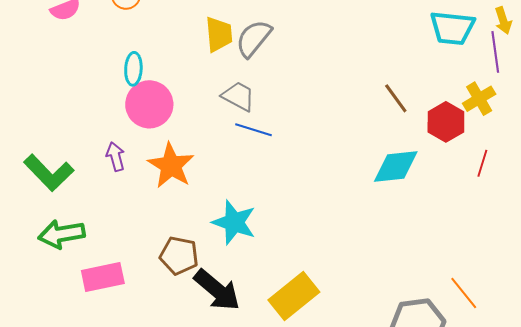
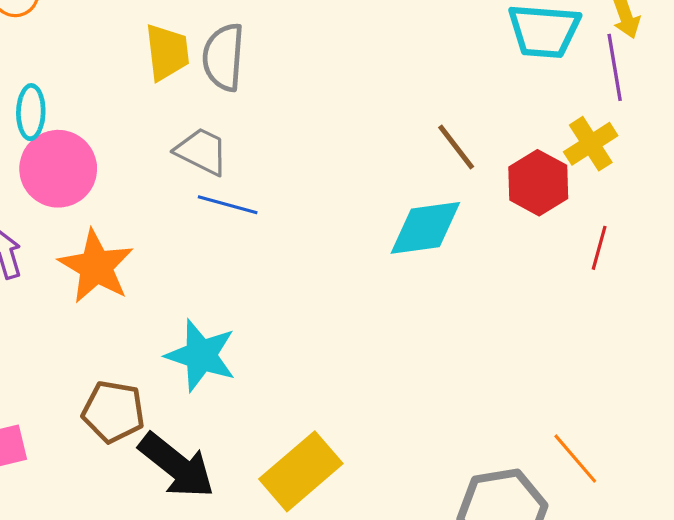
gray semicircle: (254, 38) -> (223, 57), turned -33
cyan diamond: (396, 167) -> (425, 228), moved

